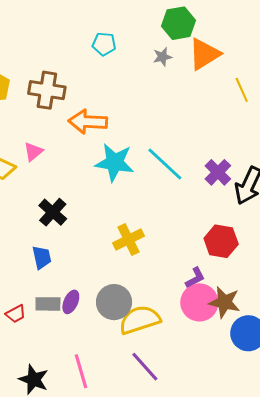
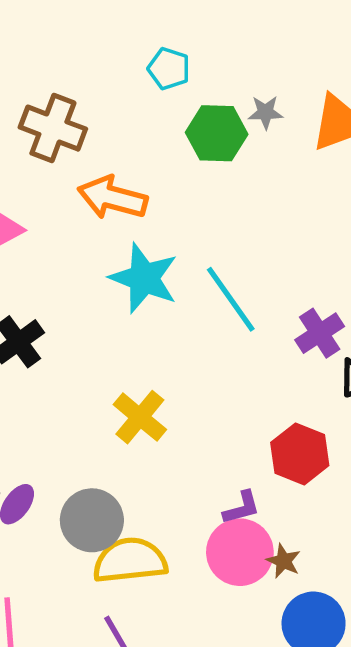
green hexagon: (178, 23) -> (217, 133), moved
yellow cross: (129, 240) -> (140, 417), turned -36
brown star: (224, 302) -> (283, 561), size x0.6

